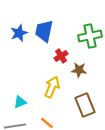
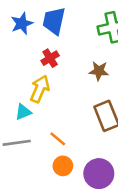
red cross: (61, 56) -> (50, 58), moved
yellow arrow: (52, 87) -> (40, 89), moved

